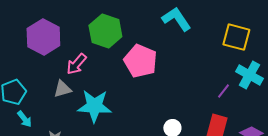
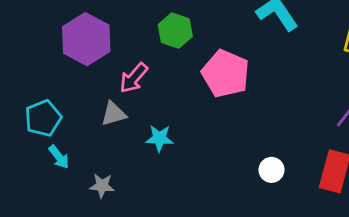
green hexagon: (105, 31) -> (175, 31), size x0.7
cyan star: (94, 106) -> (159, 138), size x0.6

